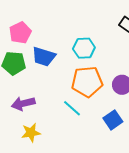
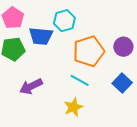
cyan hexagon: (84, 48) -> (64, 21), moved
yellow star: (31, 133) -> (73, 107), moved

